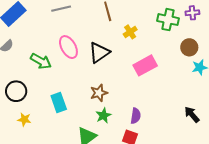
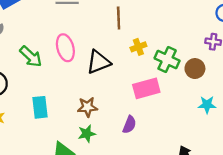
green cross: (168, 20) -> (167, 60), moved
brown circle: (189, 47) -> (195, 69), moved
purple semicircle: (136, 116) -> (129, 125), moved

